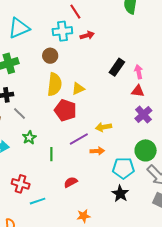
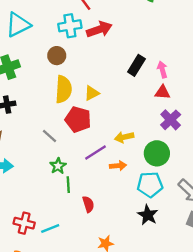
red arrow: (87, 35) -> (99, 29), size x1.5
gray line: (20, 114) -> (49, 136), moved
green star: (29, 138) -> (58, 166), moved
green circle: (146, 150) -> (157, 153), moved
green line: (51, 154) -> (68, 185), moved
red semicircle: (71, 182) -> (88, 204), turned 104
red cross: (21, 184) -> (24, 223), moved

